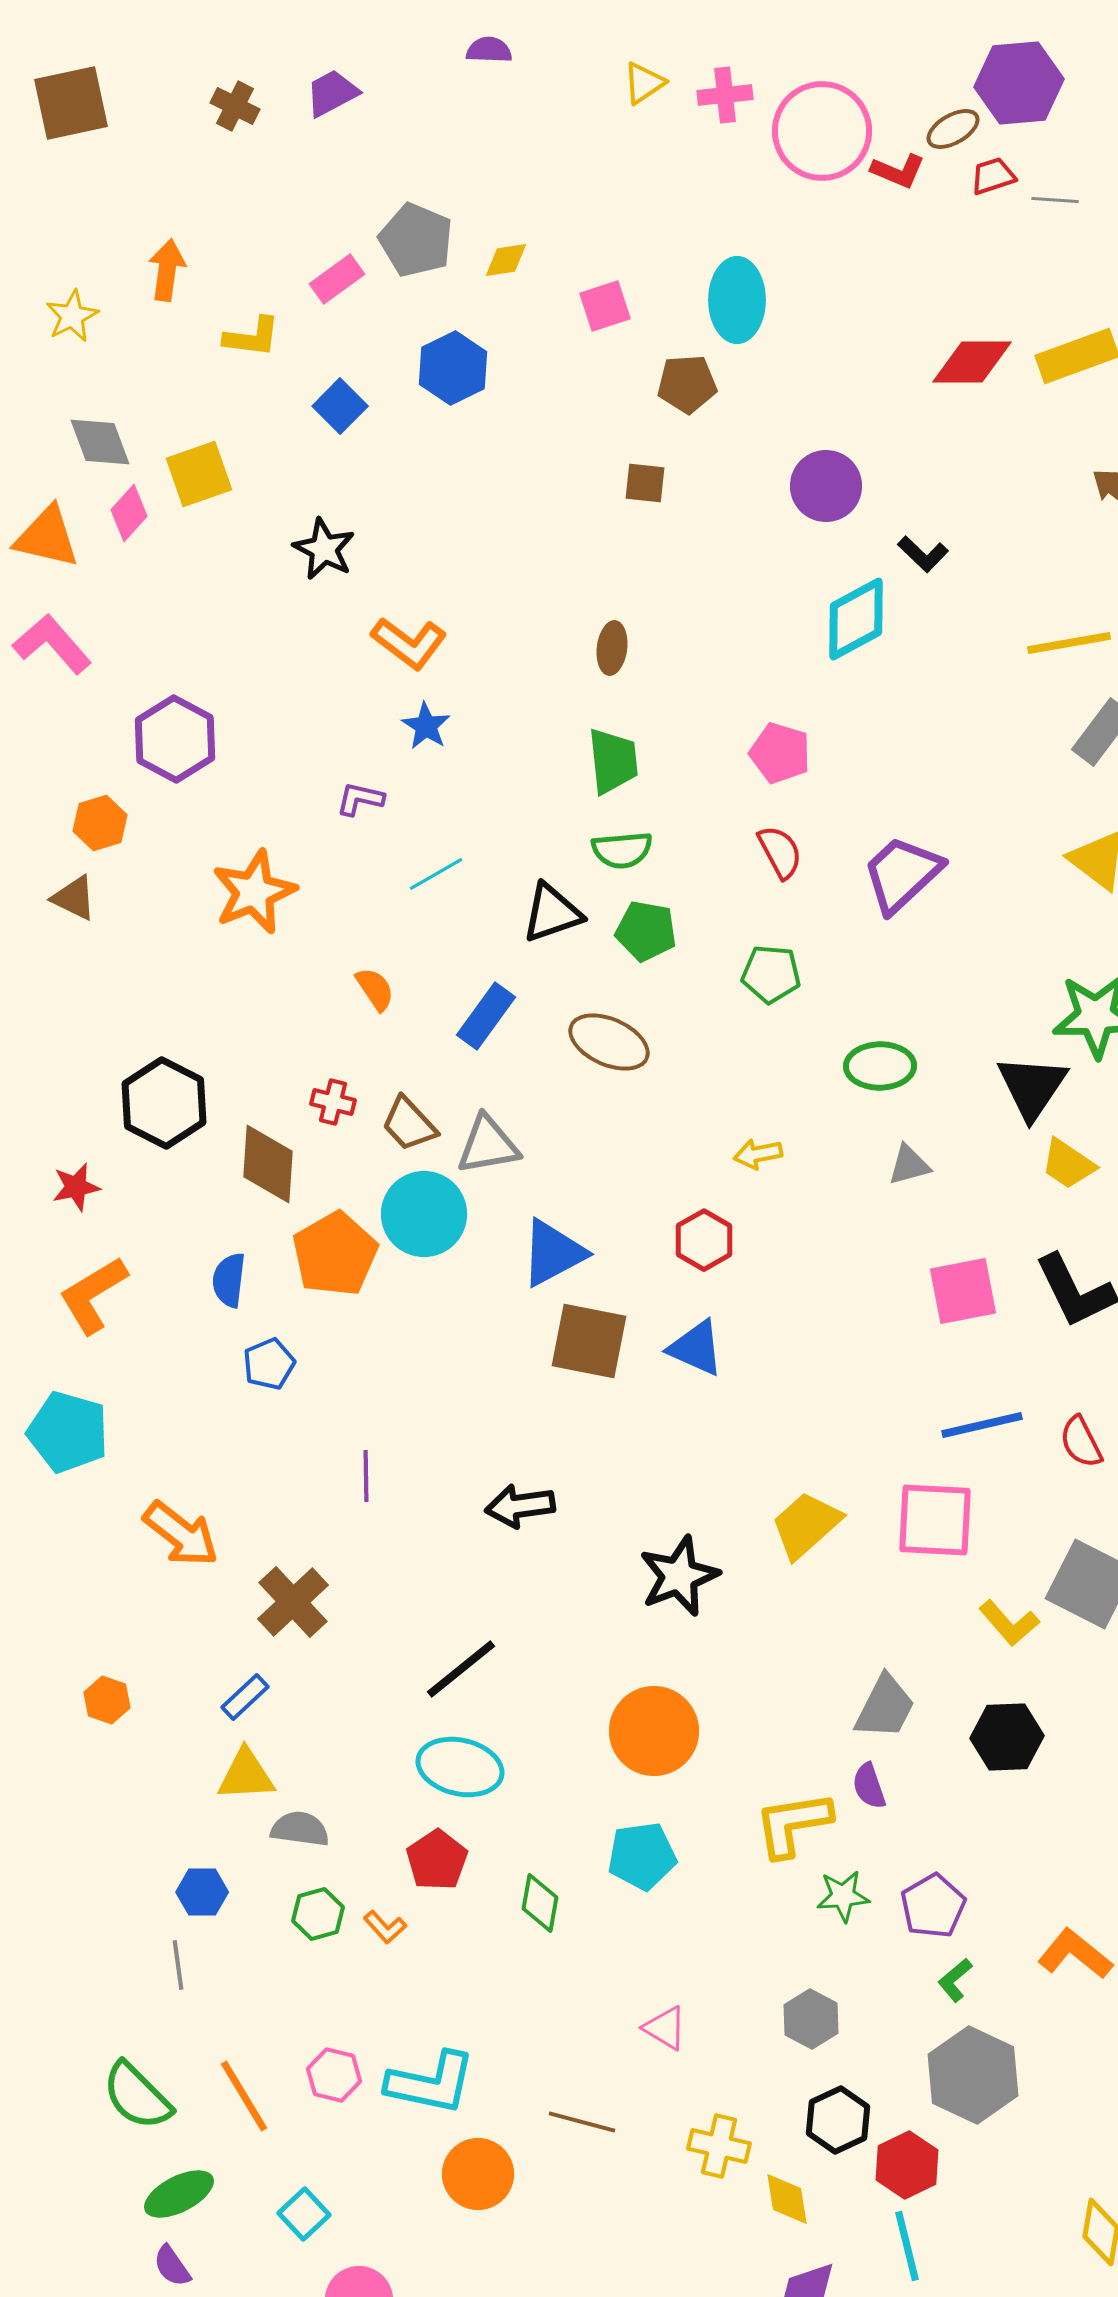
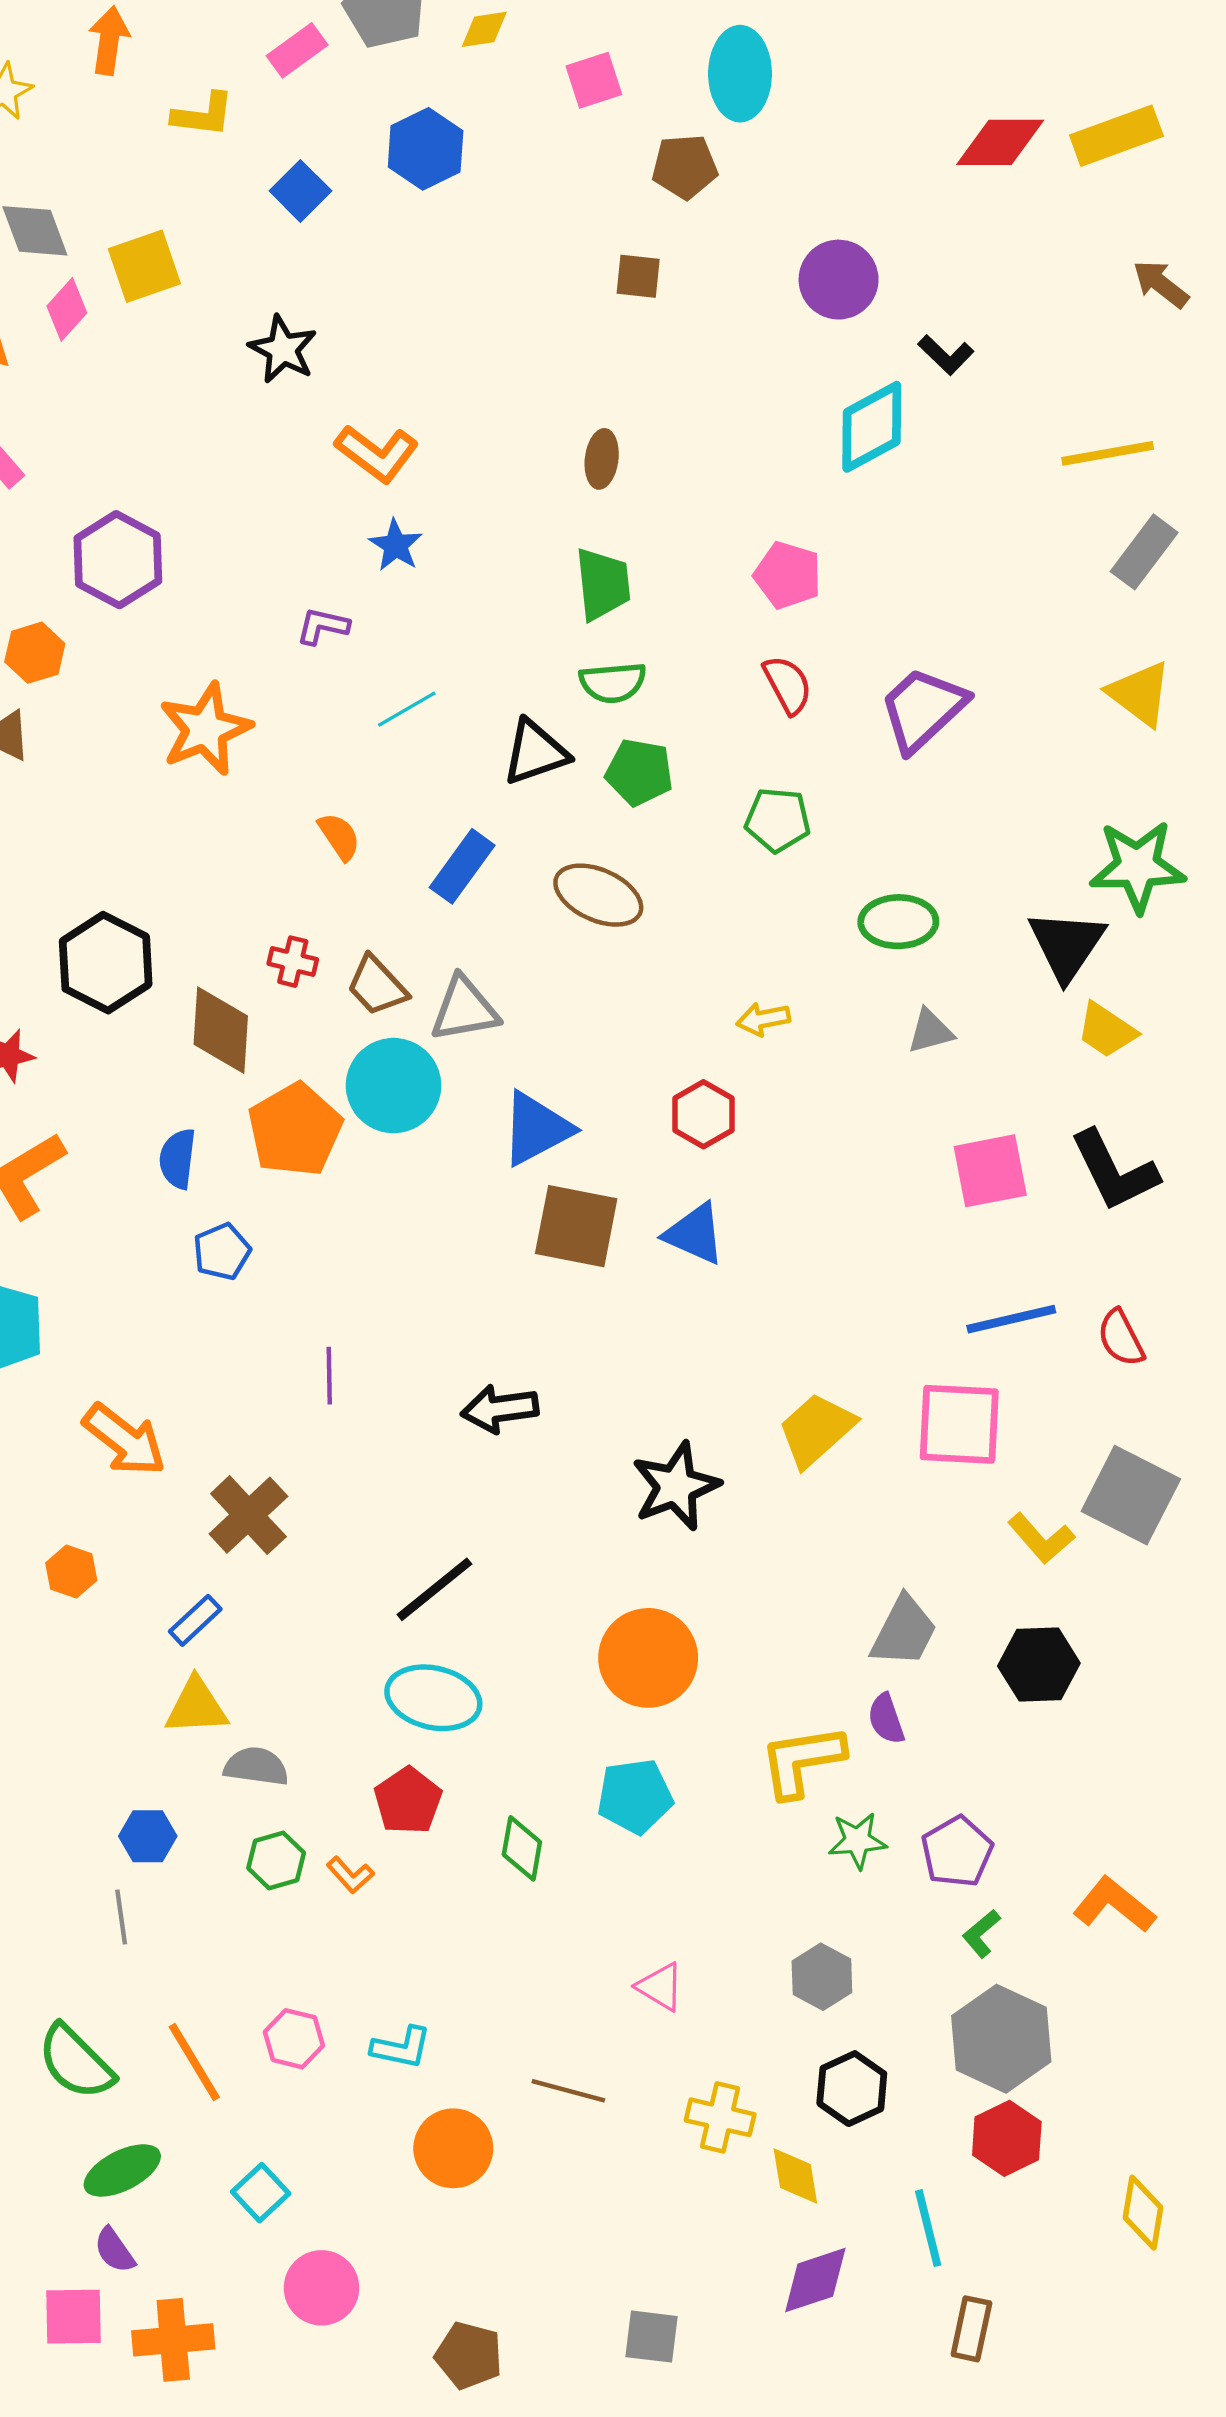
orange hexagon: (107, 1700) -> (71, 1572), moved
cyan L-shape: (431, 2083) -> (401, 2048), size x0.6
red hexagon: (907, 2165) -> (1007, 2138), moved

